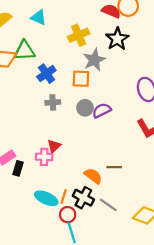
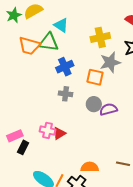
cyan triangle: (38, 17) -> (61, 25), moved
pink cross: (44, 157) -> (47, 130), moved
brown line: (114, 167) -> (123, 164), moved
orange semicircle: (93, 176) -> (90, 167), turned -48

